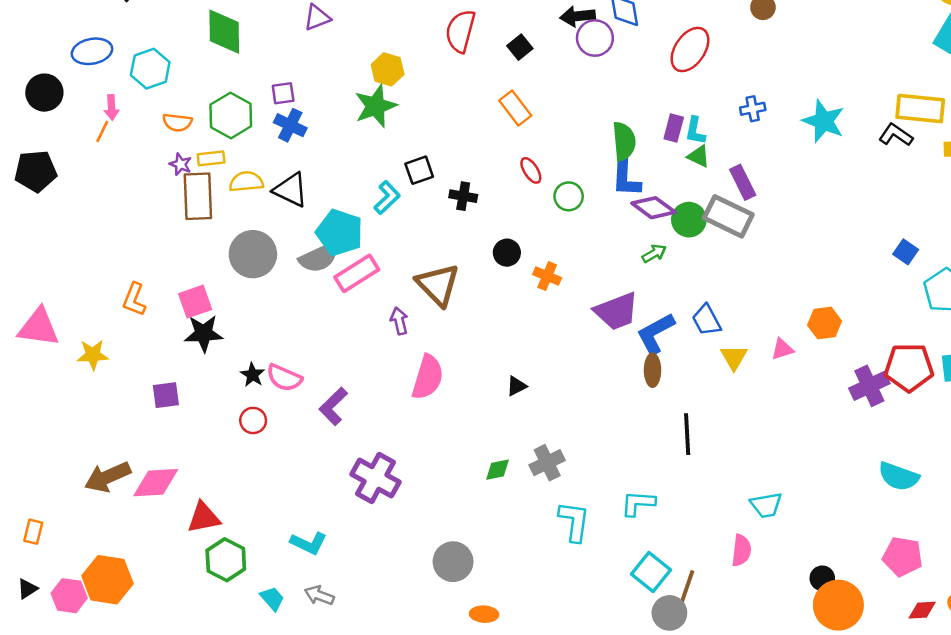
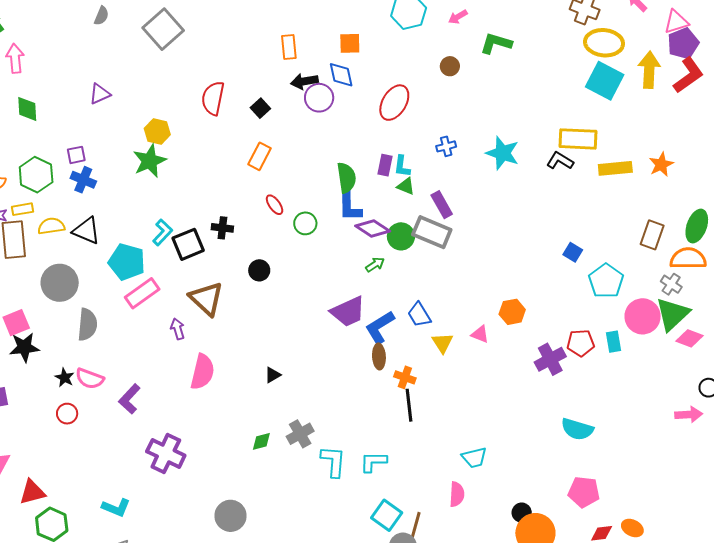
green diamond: (224, 32) -> (27, 109), size x0.7
orange rectangle: (515, 108) -> (259, 156), turned 68
black square: (419, 170) -> (188, 244), moved, size x1.4
gray semicircle: (319, 258) -> (87, 325), moved, turned -56
orange cross: (547, 276) -> (405, 377), moved
pink triangle: (782, 349) -> (480, 334), turned 42
red pentagon: (909, 367) -> (581, 343), size x0.7
cyan L-shape: (574, 521) -> (333, 461), moved

